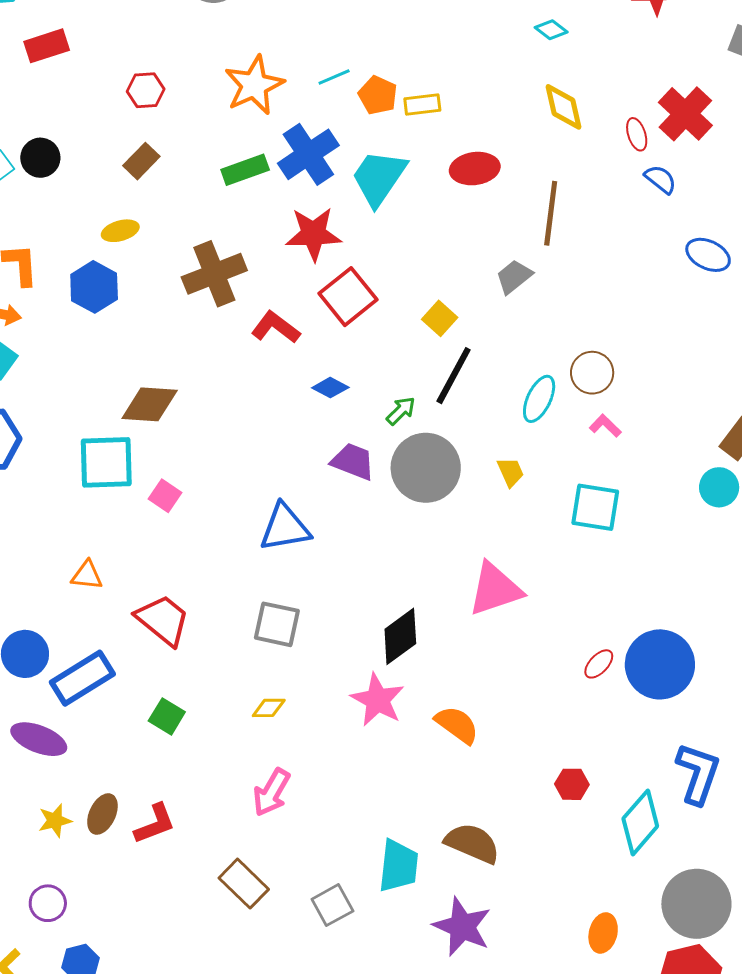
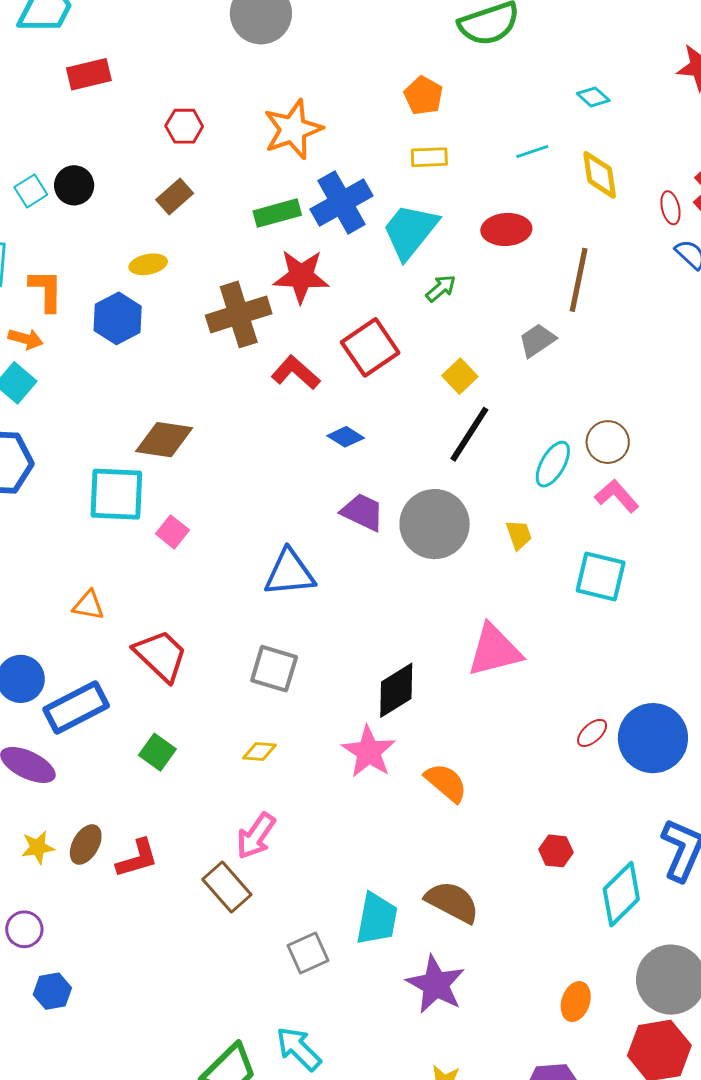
cyan line: (334, 77) -> (532, 151), moved
orange pentagon: (378, 95) -> (423, 96), moved
yellow rectangle: (422, 105) -> (429, 157), moved
red star: (314, 234) -> (301, 276), moved
green arrow: (401, 411) -> (441, 288), moved
pink L-shape: (605, 426) -> (617, 496), size x1.4
brown rectangle: (244, 884) -> (227, 887), moved

